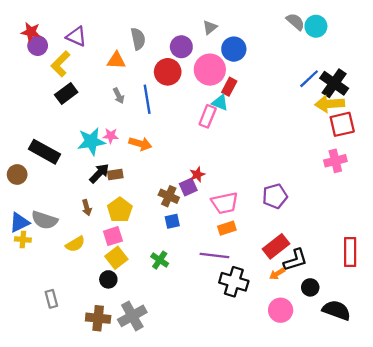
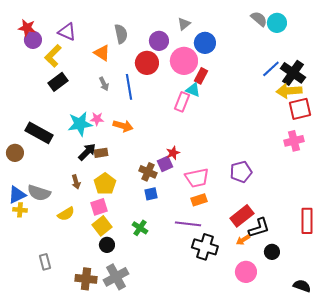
orange triangle: (116, 60) -> (102, 53), turned 30
black circle: (108, 279) -> (107, 245), moved
black semicircle: (336, 310) -> (302, 286), moved, size x0.7

